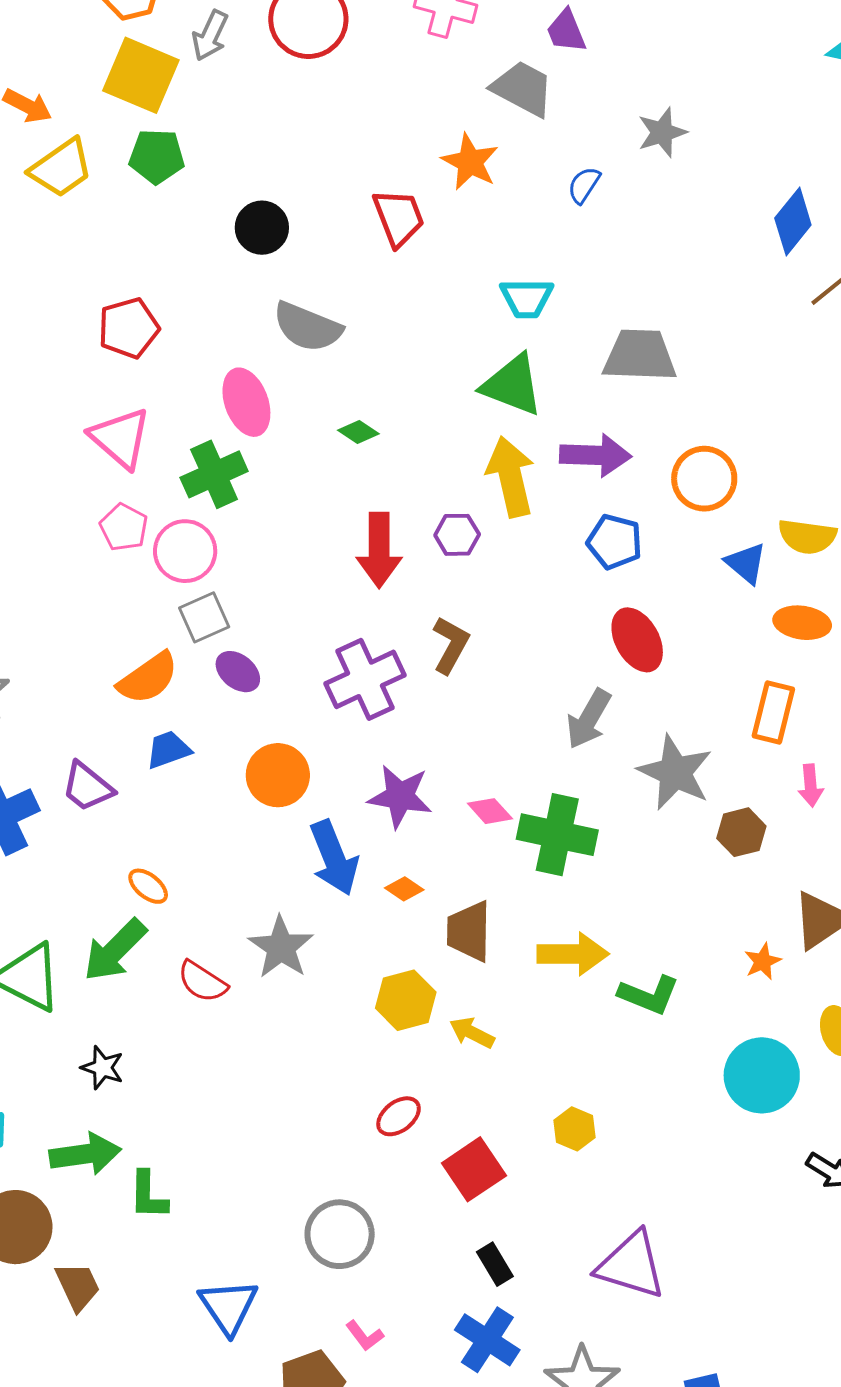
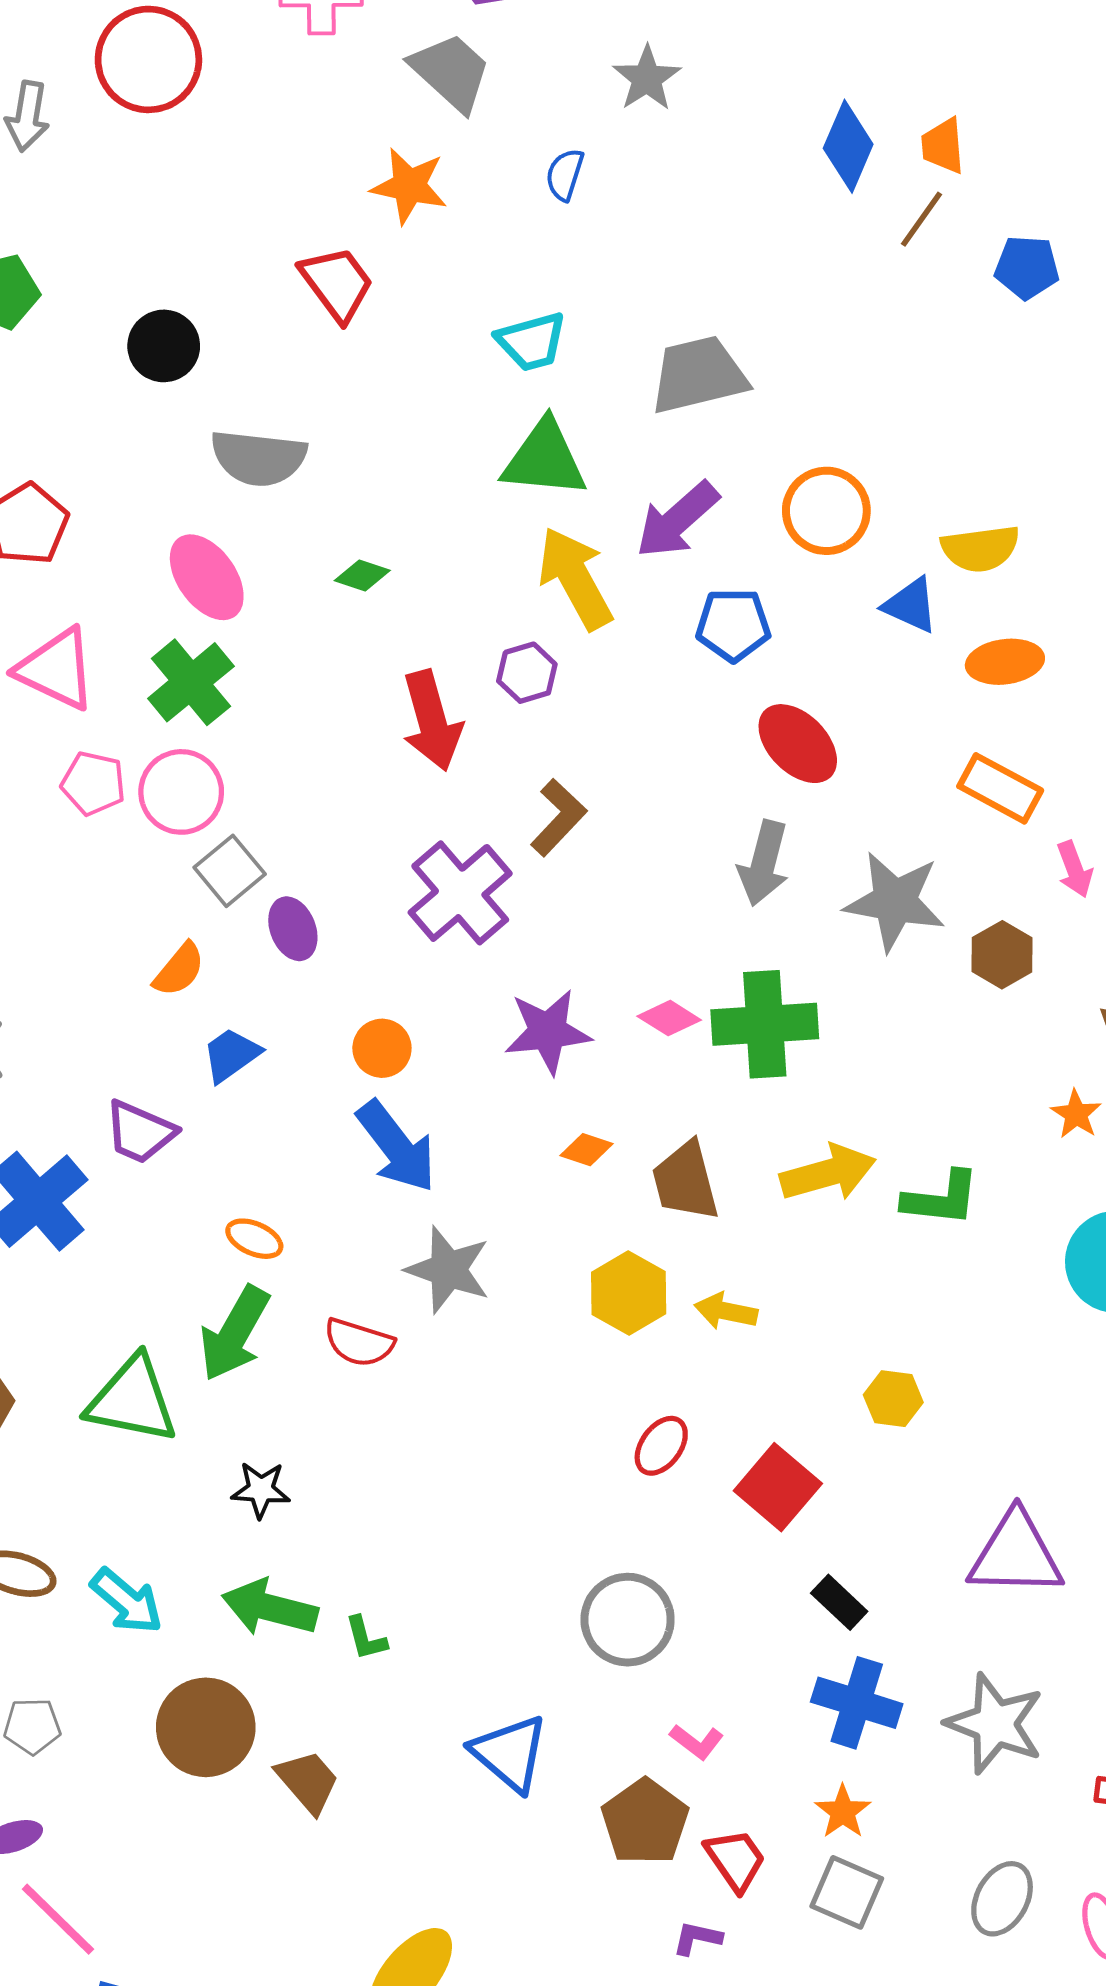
gray trapezoid: (523, 89) -> (451, 72), turned 30
purple arrow: (595, 455) -> (677, 520), turned 152
brown L-shape: (451, 645) -> (558, 817), turned 30
purple ellipse: (238, 672) -> (293, 929), turned 45
orange semicircle: (148, 678) -> (179, 970), size x0.7
orange rectangle: (773, 713) -> (1000, 788), turned -60
orange circle: (278, 775) -> (382, 1048), size x0.7
blue arrow: (334, 858) -> (396, 1147), moved
green arrow: (85, 1154) -> (270, 1608), turned -142
green L-shape: (148, 1195) -> (366, 1638), size x0.7

